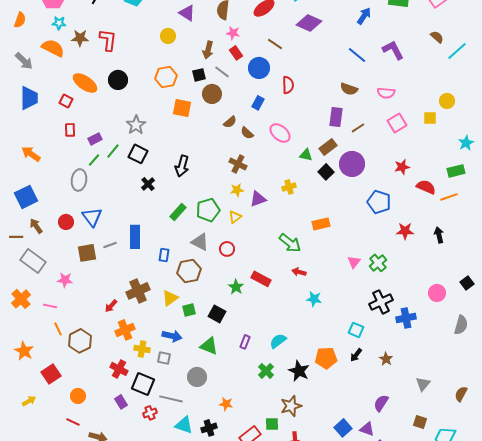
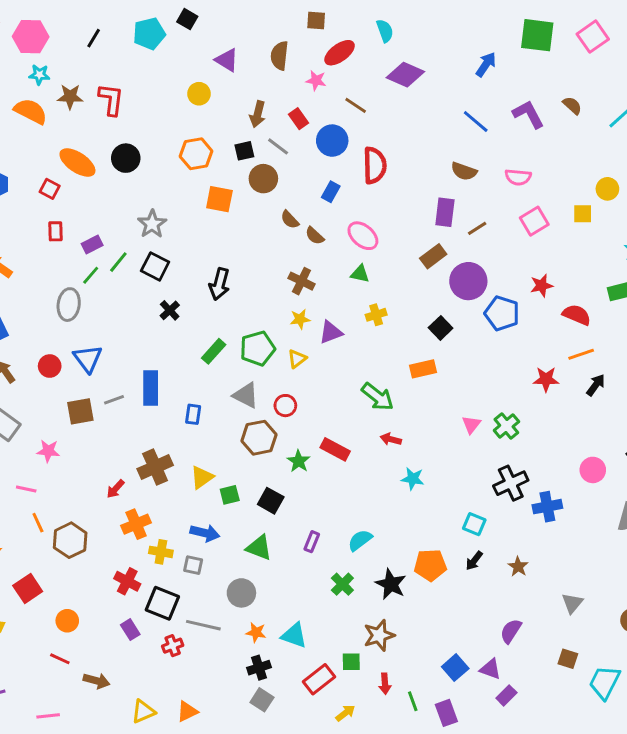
pink star: (233, 33) -> (316, 81), moved
brown semicircle: (437, 37) -> (572, 105), moved
red semicircle: (288, 85) -> (375, 165), size x1.4
brown semicircle: (230, 122) -> (290, 220), turned 88
green triangle: (306, 155) -> (360, 274), moved
black square: (326, 172) -> (441, 328), moved
orange line: (449, 197) -> (581, 354), moved
blue pentagon: (379, 202) -> (502, 313), moved
black arrow: (439, 235) -> (596, 385), turned 49
brown hexagon: (189, 271) -> (259, 438), moved
orange star: (226, 404) -> (256, 632), moved
cyan triangle: (184, 425) -> (294, 635), moved

